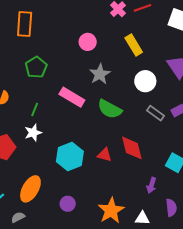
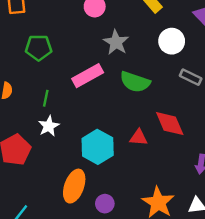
green pentagon: (36, 67) -> (39, 48), turned -30
pink rectangle: (72, 97) -> (88, 76), turned -50
orange ellipse: (30, 189) -> (74, 186), moved

